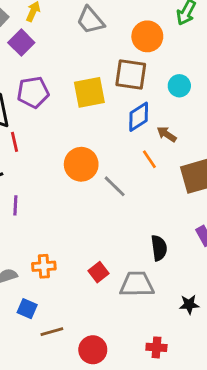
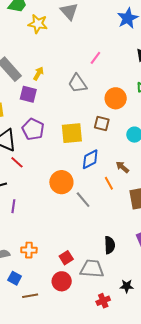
purple square: (21, 43) -> (28, 94), turned -36
brown square: (131, 74) -> (102, 124), size x0.7
purple pentagon: (33, 92) -> (33, 129), turned 30
blue diamond: (139, 117) -> (90, 159), moved
red line: (14, 142) -> (17, 162), turned -40
red cross: (156, 347) -> (103, 301), moved, turned -32
red circle: (93, 350) -> (62, 281), moved

